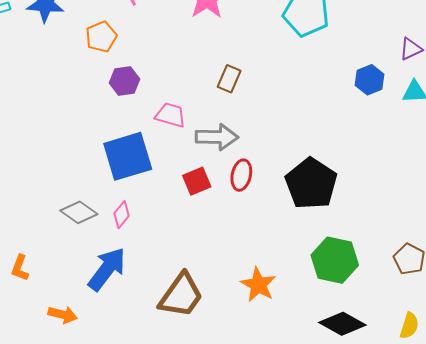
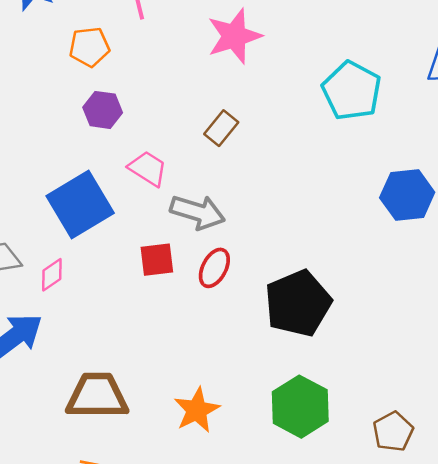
brown rectangle: (229, 79) -> (221, 128), moved
blue hexagon: (370, 80) -> (407, 195), size x1.4
blue square: (128, 156) -> (80, 204), turned -30
brown trapezoid: (181, 295) -> (97, 396), turned -141

